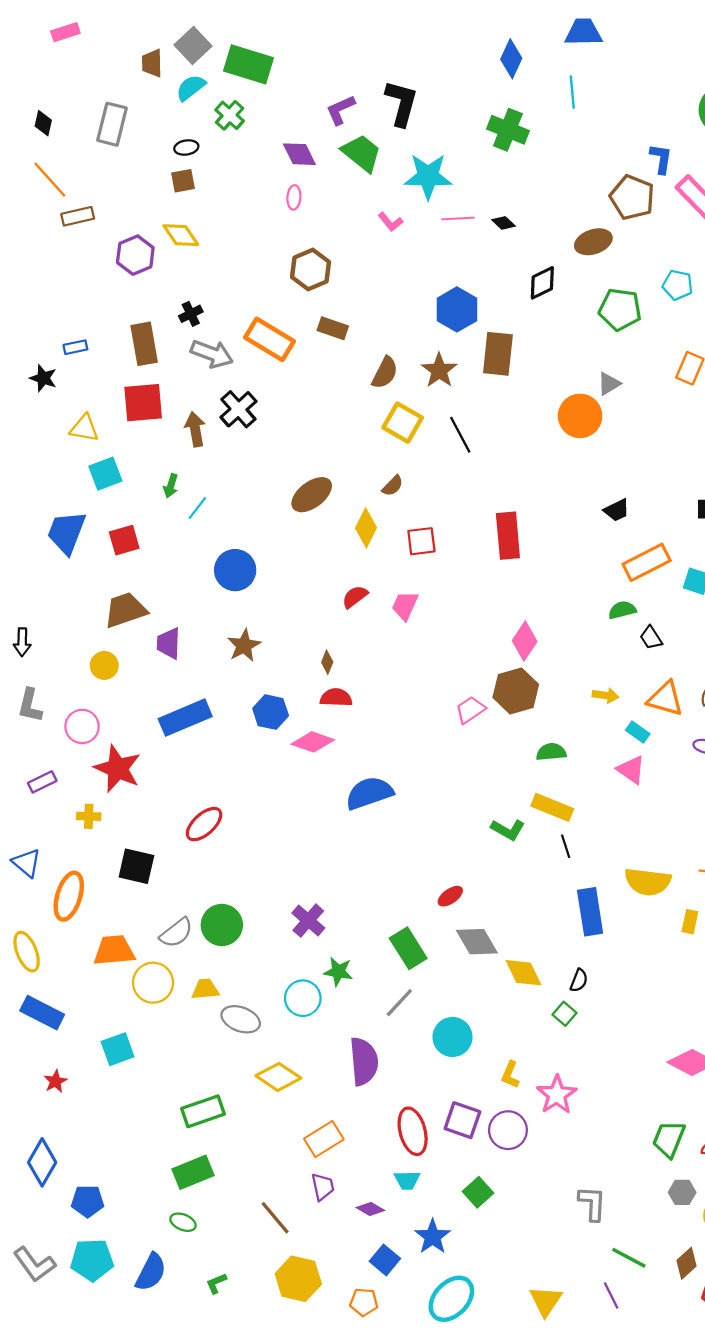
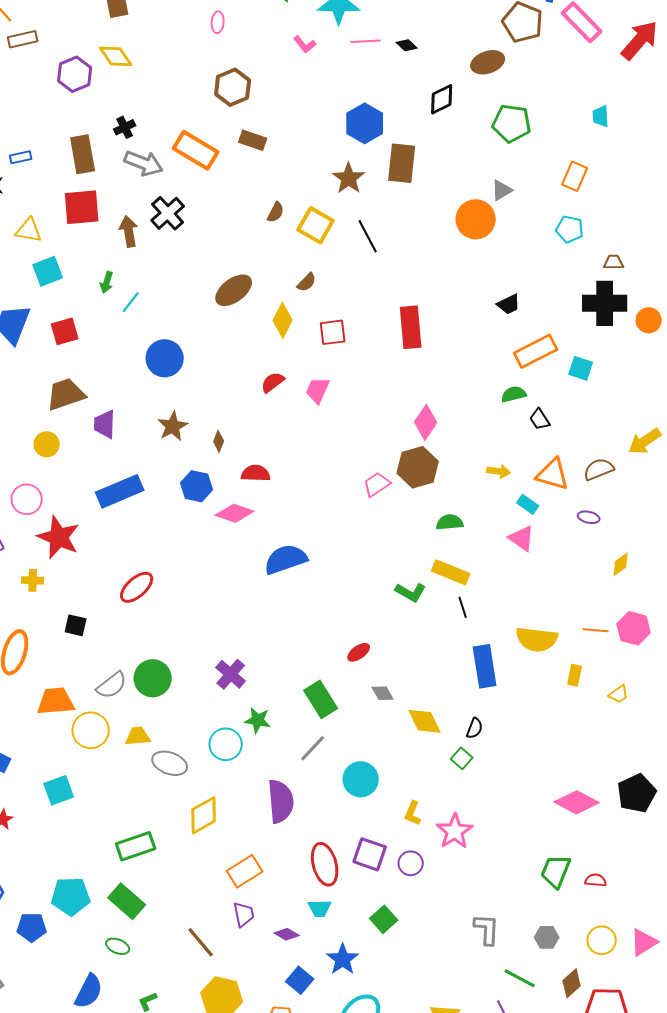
cyan pentagon: (678, 285) -> (570, 229), moved
brown semicircle: (385, 373) -> (276, 212), moved, size x0.7
brown diamond: (327, 662) -> (219, 441), moved
black square: (136, 866) -> (76, 625), size x0.7
gray diamond: (477, 942) -> (383, 693), size x0.6
yellow diamond: (278, 1077) -> (204, 815), turned -63
purple circle: (508, 1130) -> (411, 863), size x0.7
green rectangle: (193, 1172) -> (127, 901), turned 63
gray hexagon: (682, 1192) -> (547, 937), moved
cyan pentagon: (92, 1260) -> (71, 896), moved

